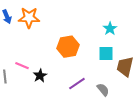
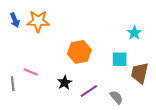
cyan star: (110, 29) -> (134, 33), moved
black star: (40, 76) -> (65, 83), moved

